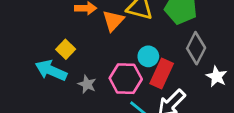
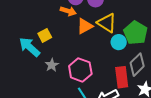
cyan circle: (148, 56) -> (119, 42), moved
red rectangle: (162, 74) -> (122, 77), moved, turned -50

